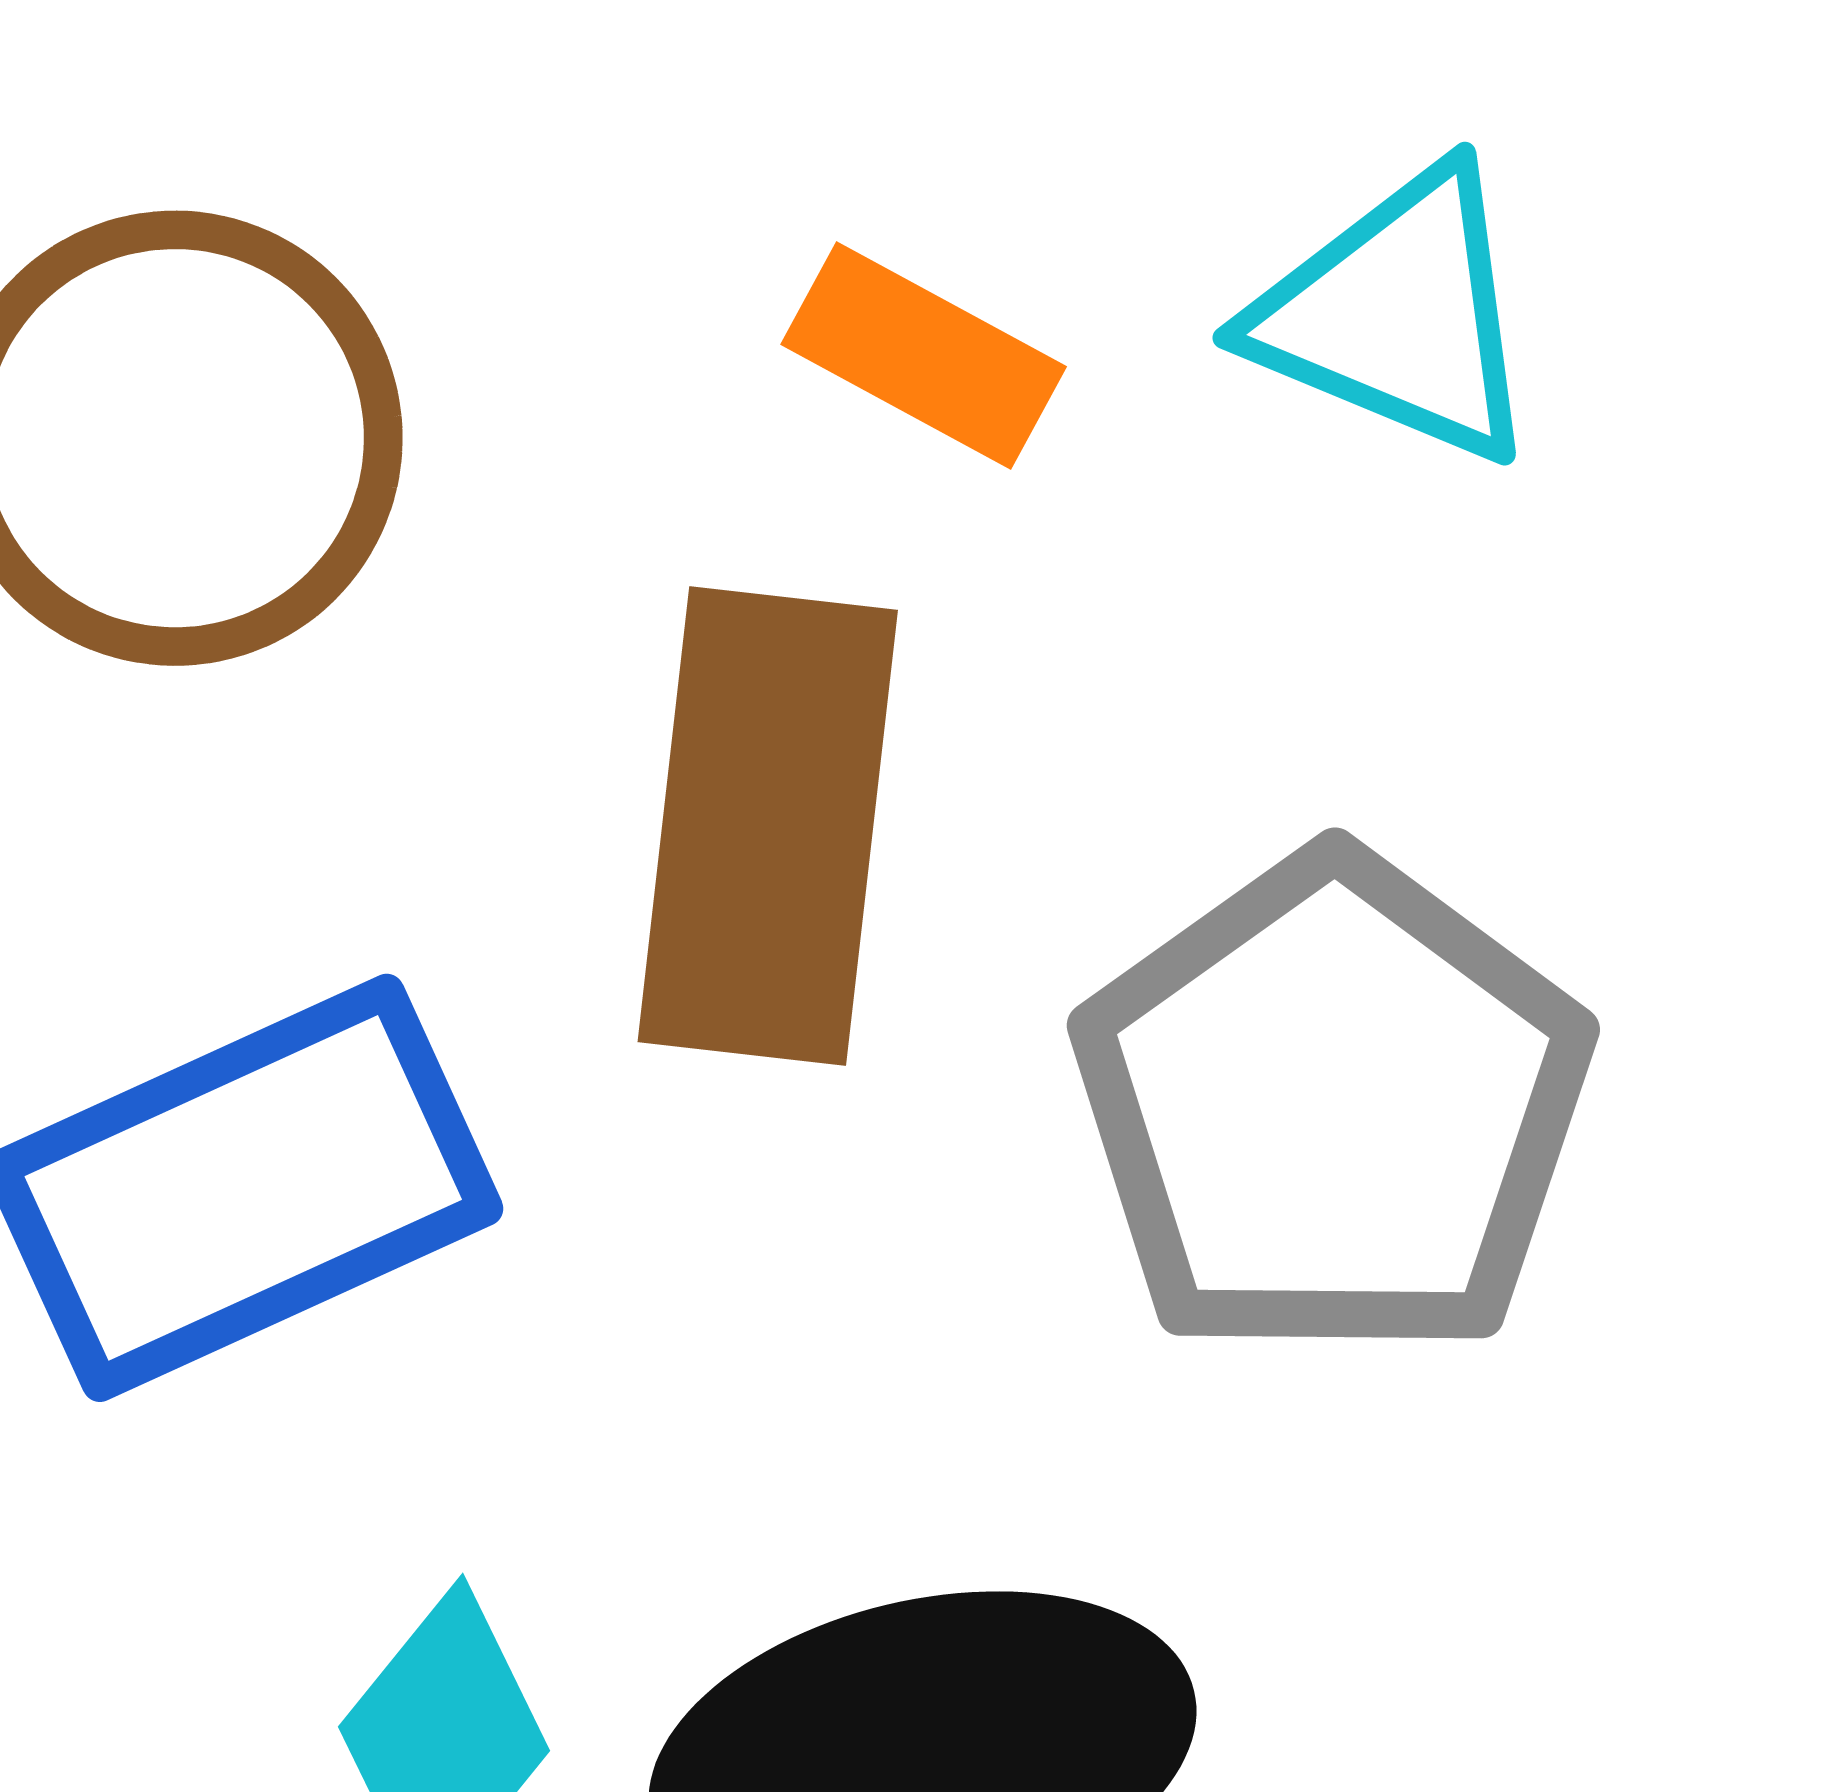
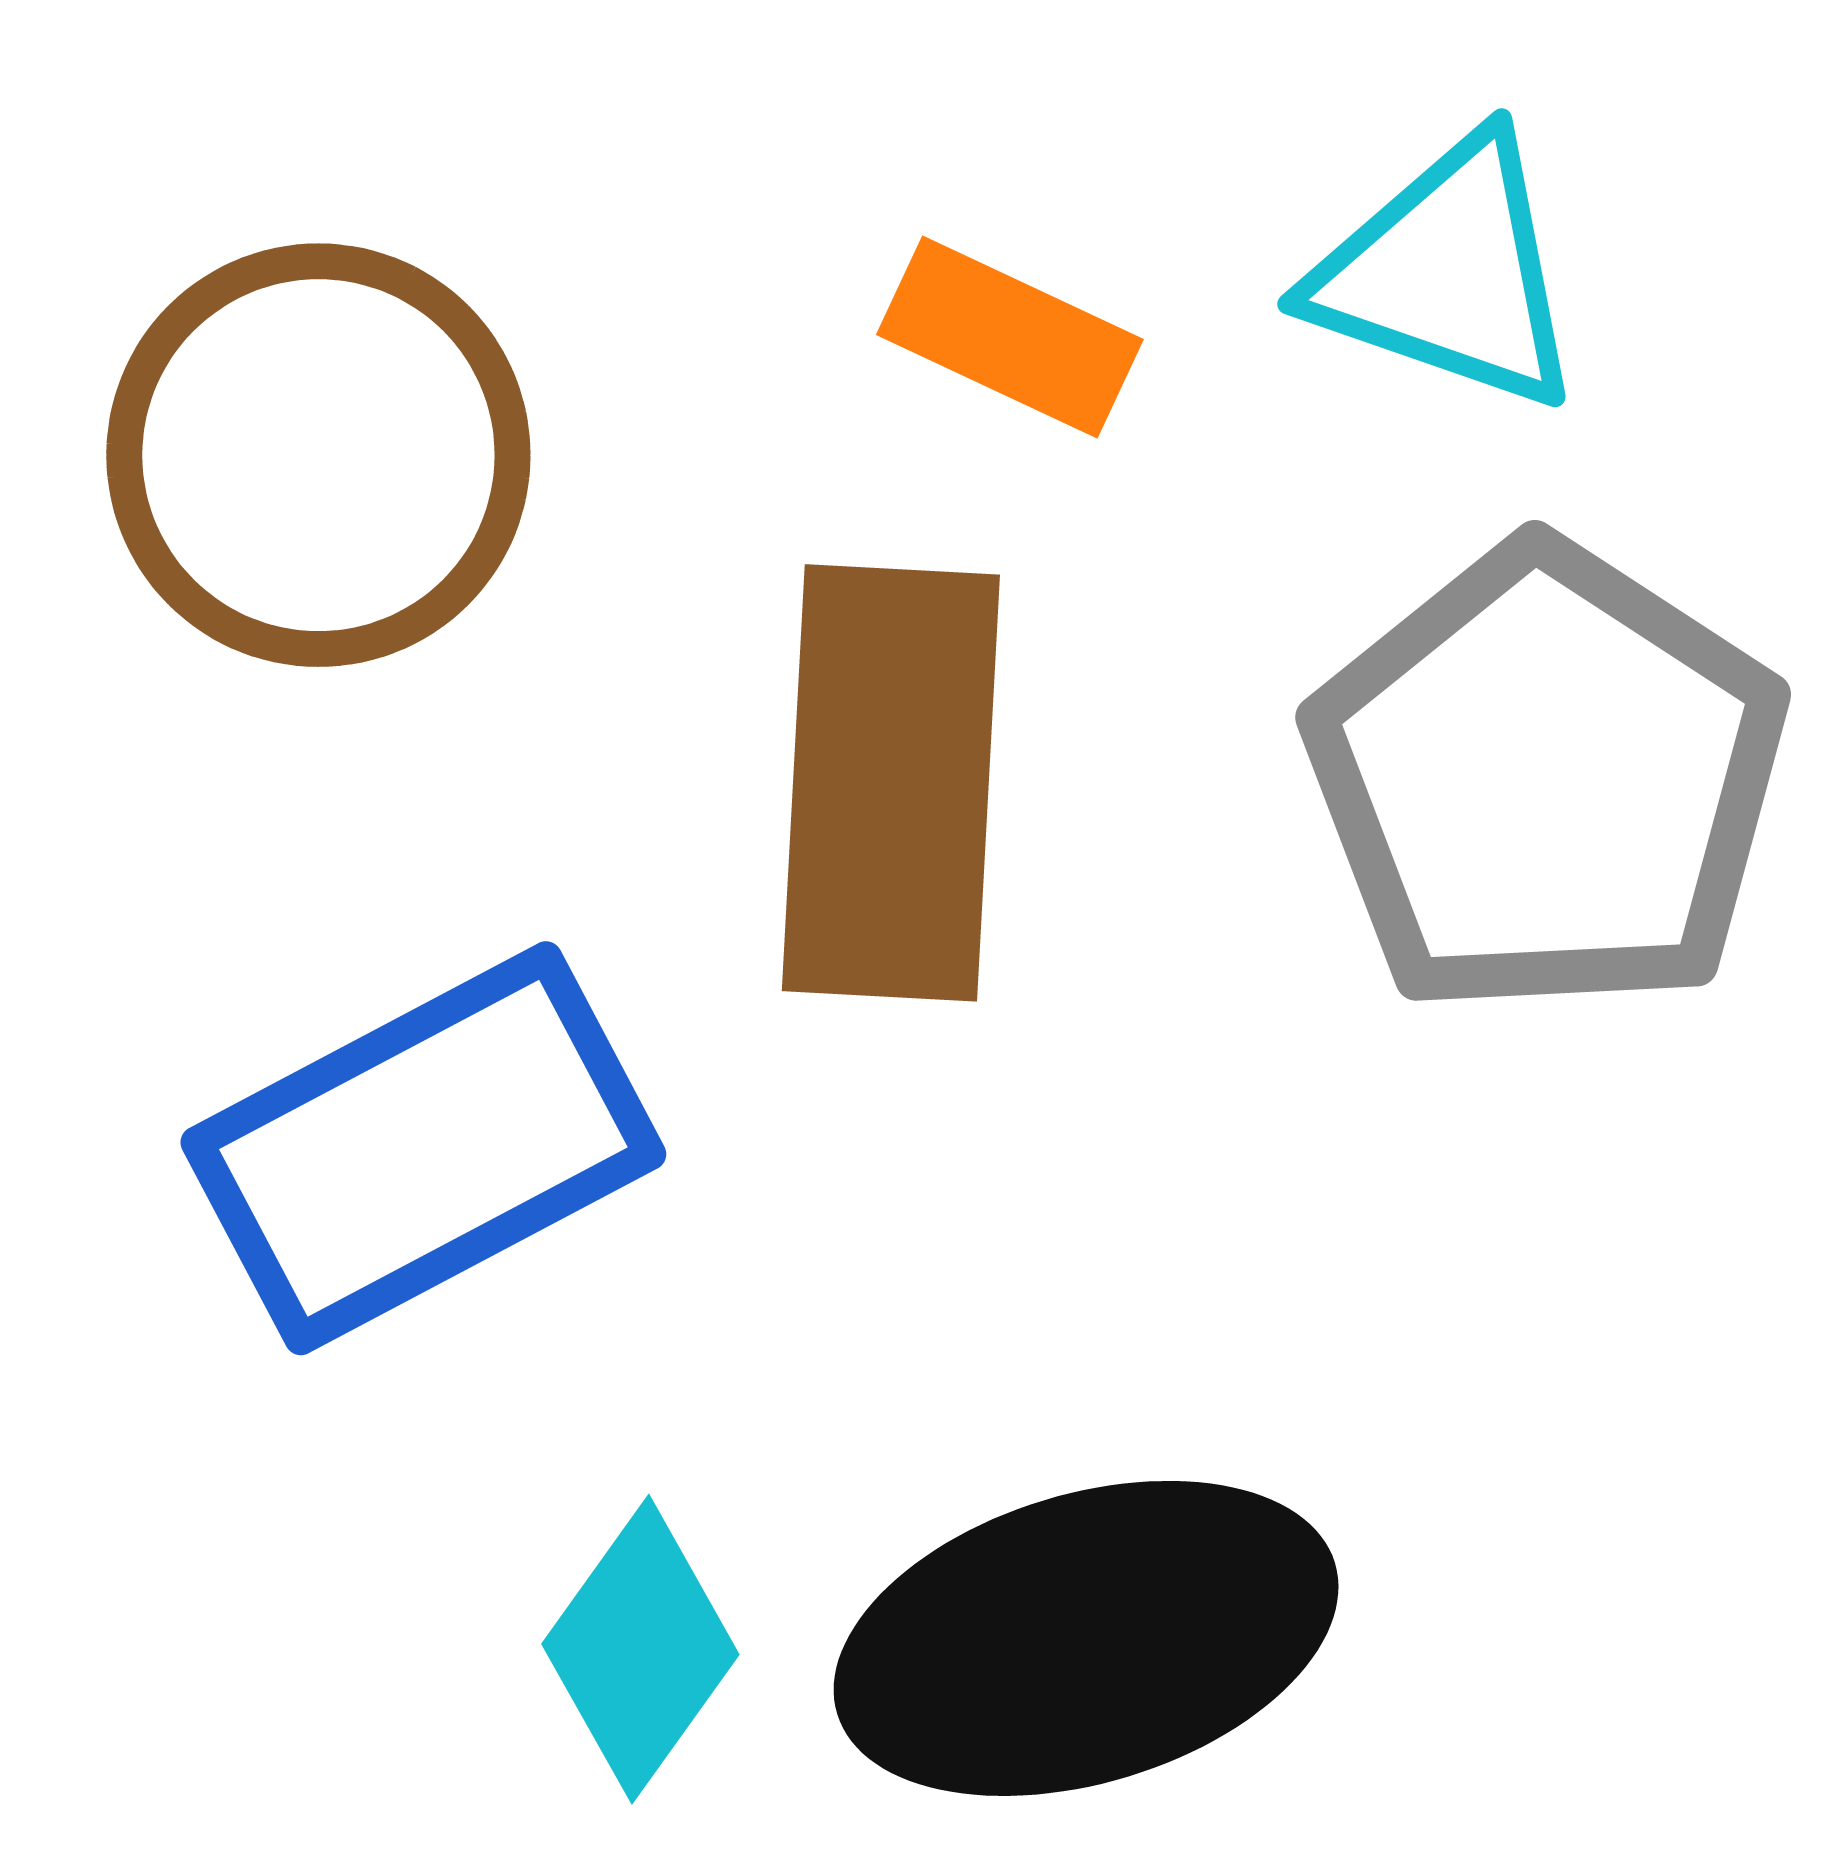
gray pentagon: (1333, 1107) -> (1547, 780), moved

